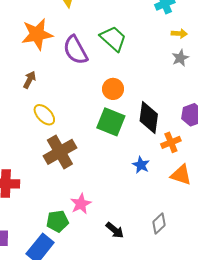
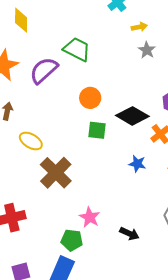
purple semicircle: (75, 50) -> (44, 70), turned 92
black diamond: (149, 117) -> (132, 116), turned -52
green square: (111, 122) -> (97, 130), size x0.7
green pentagon: (57, 221) -> (72, 240), turned 30

